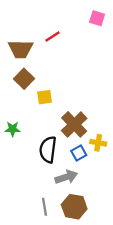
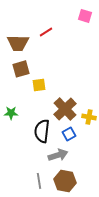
brown square: (24, 79) -> (21, 69), turned 30
yellow cross: (98, 143) -> (89, 117), moved

